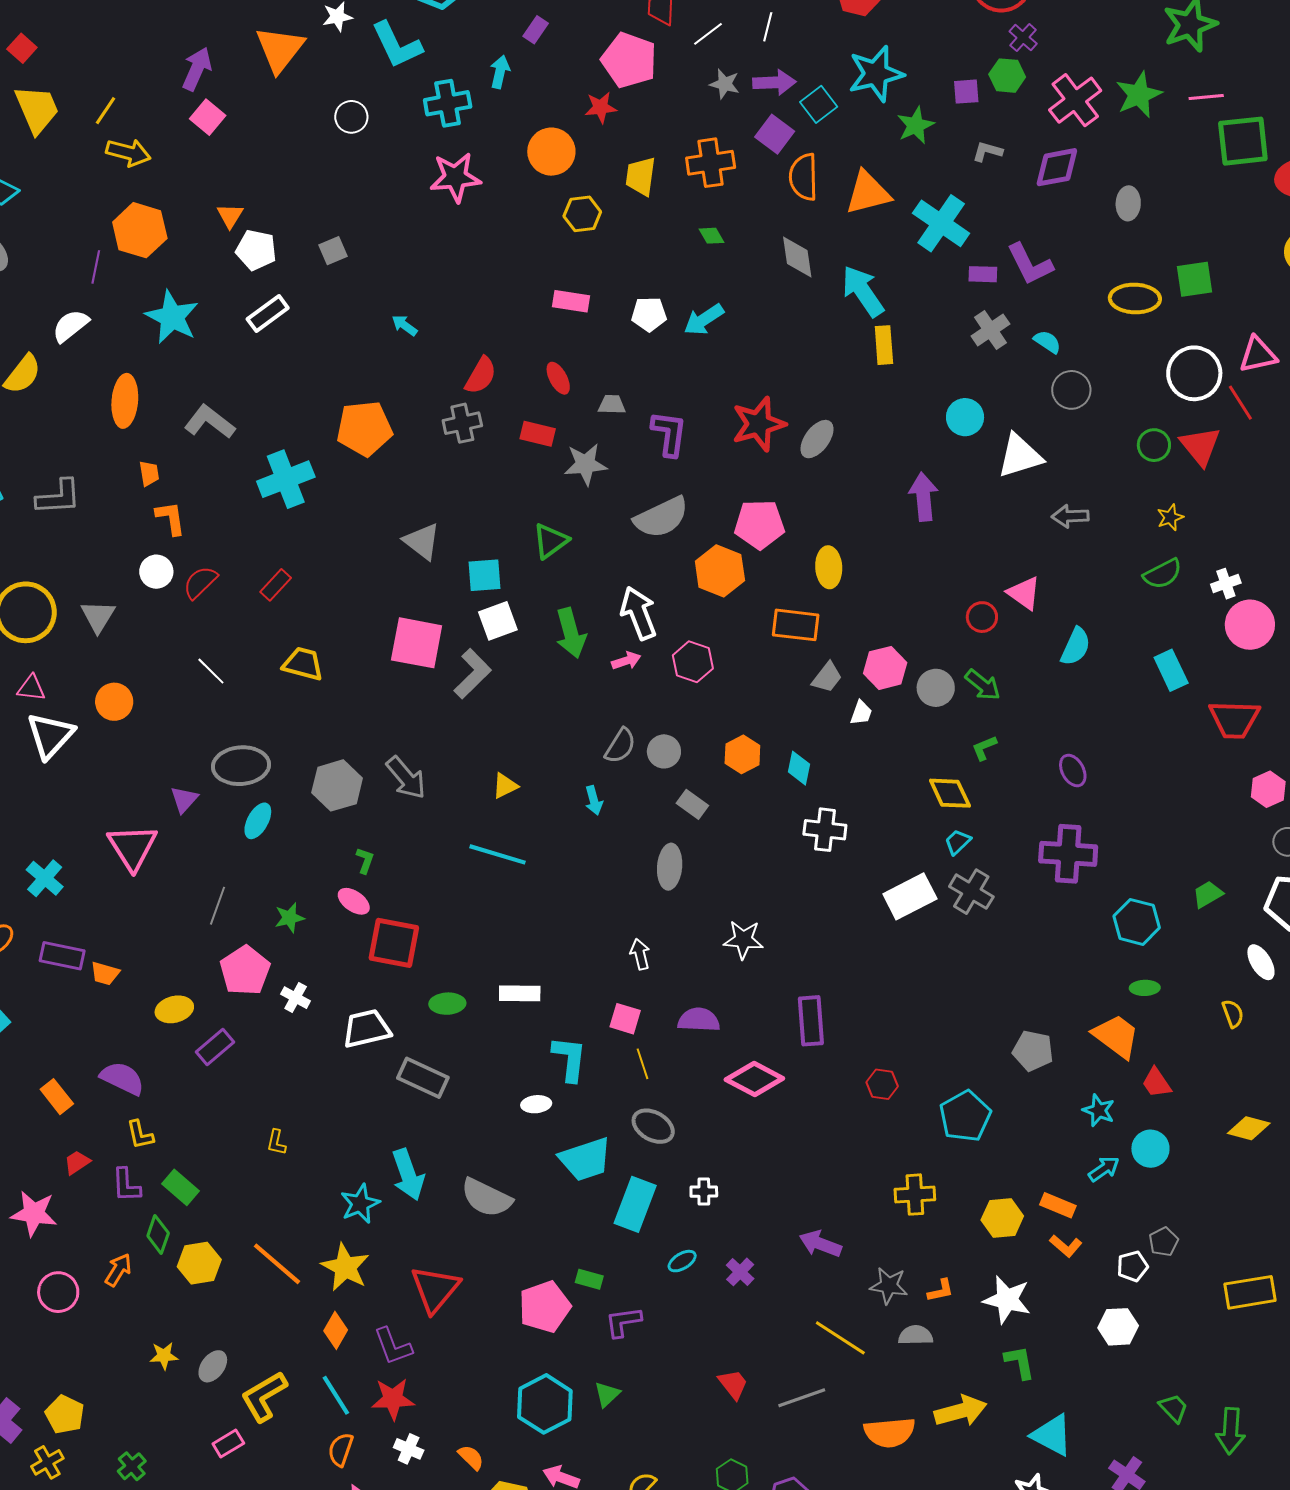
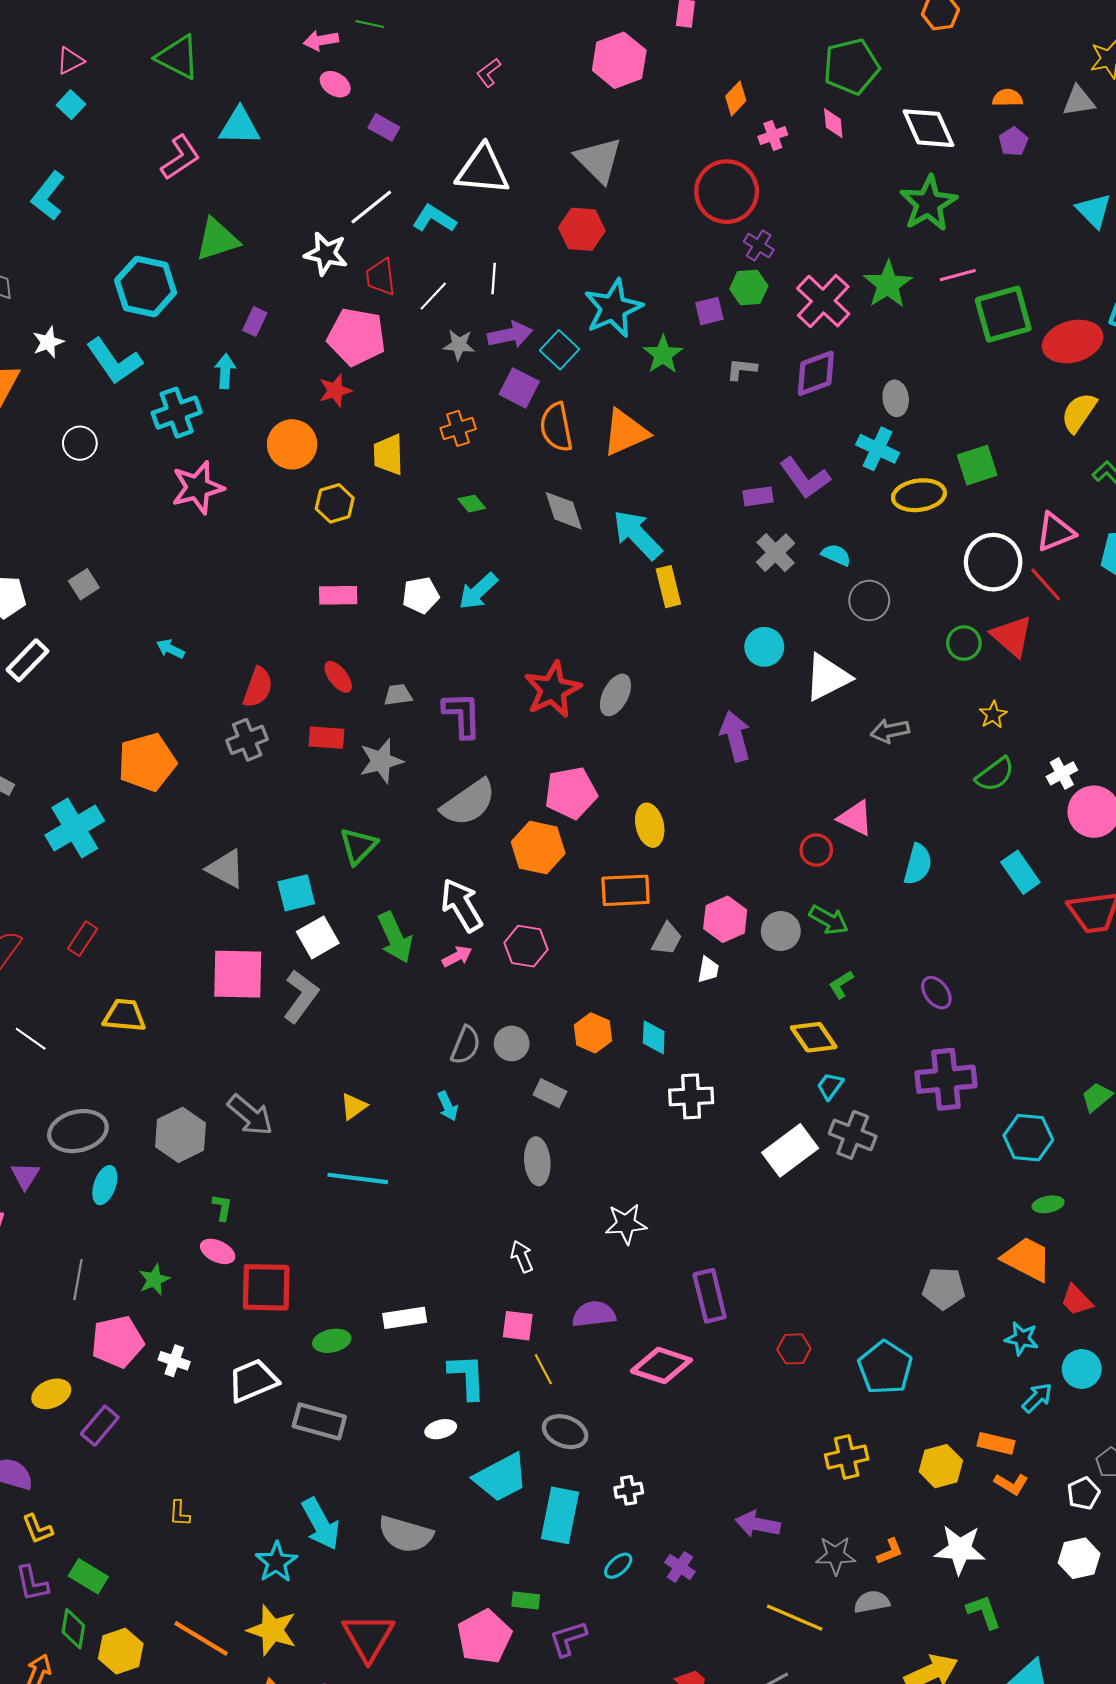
orange cross: (711, 163) -> (458, 428), size x0.7
cyan cross: (941, 223) -> (878, 449), moved, size x0.7
pink pentagon: (245, 971) -> (117, 1342), turned 30

